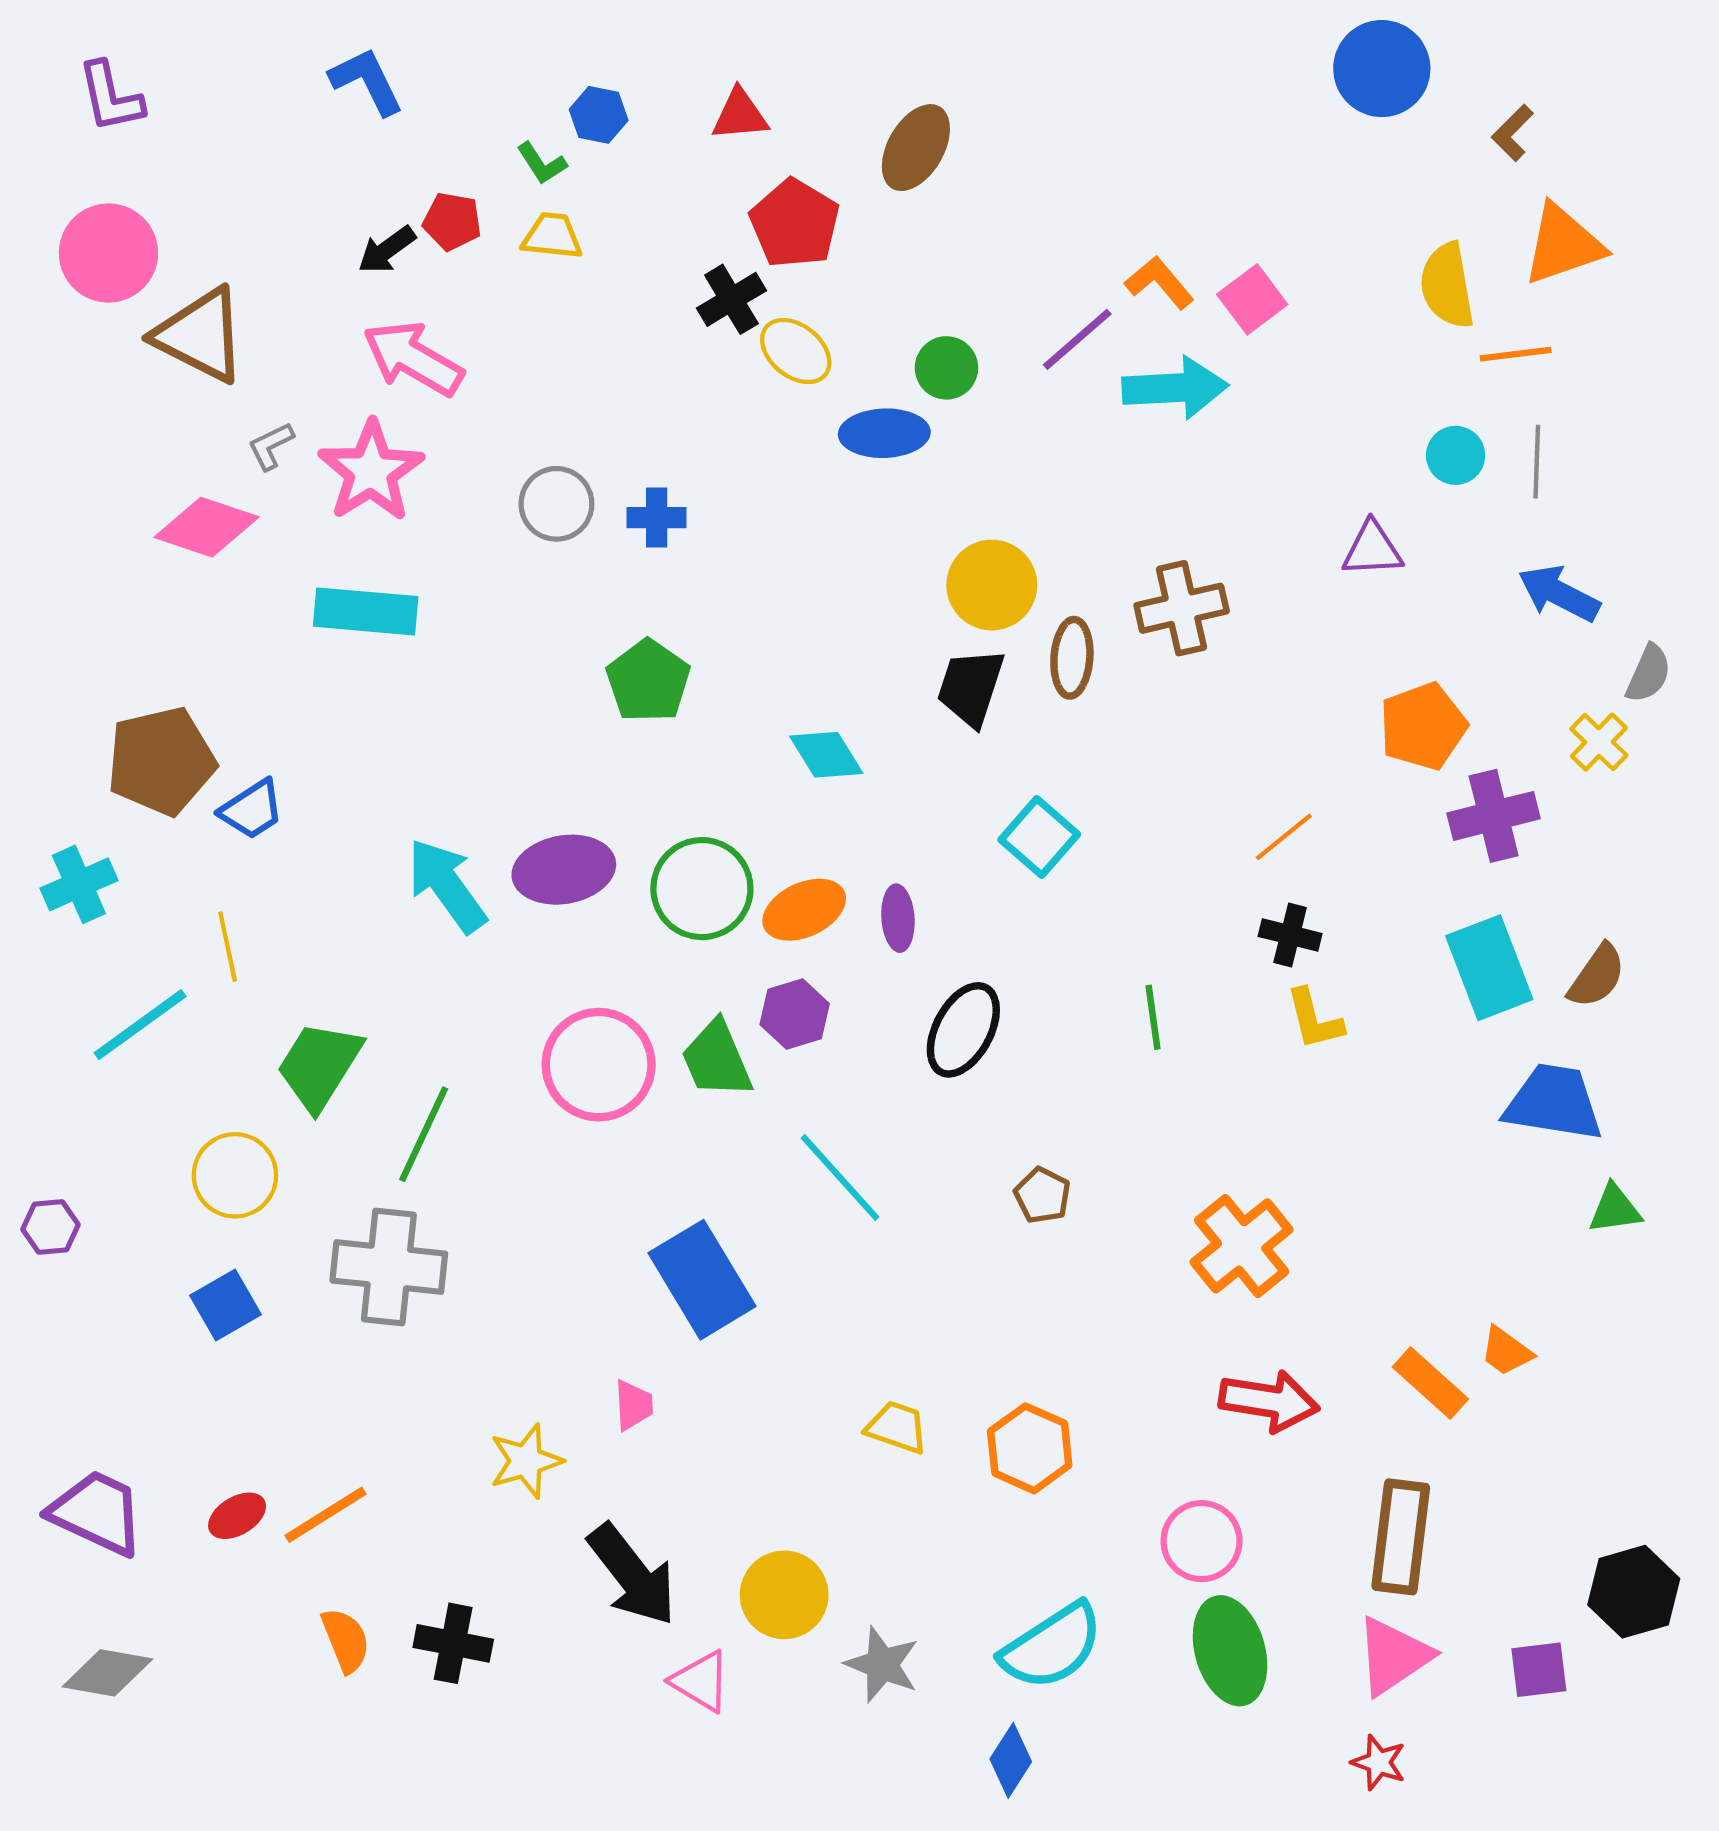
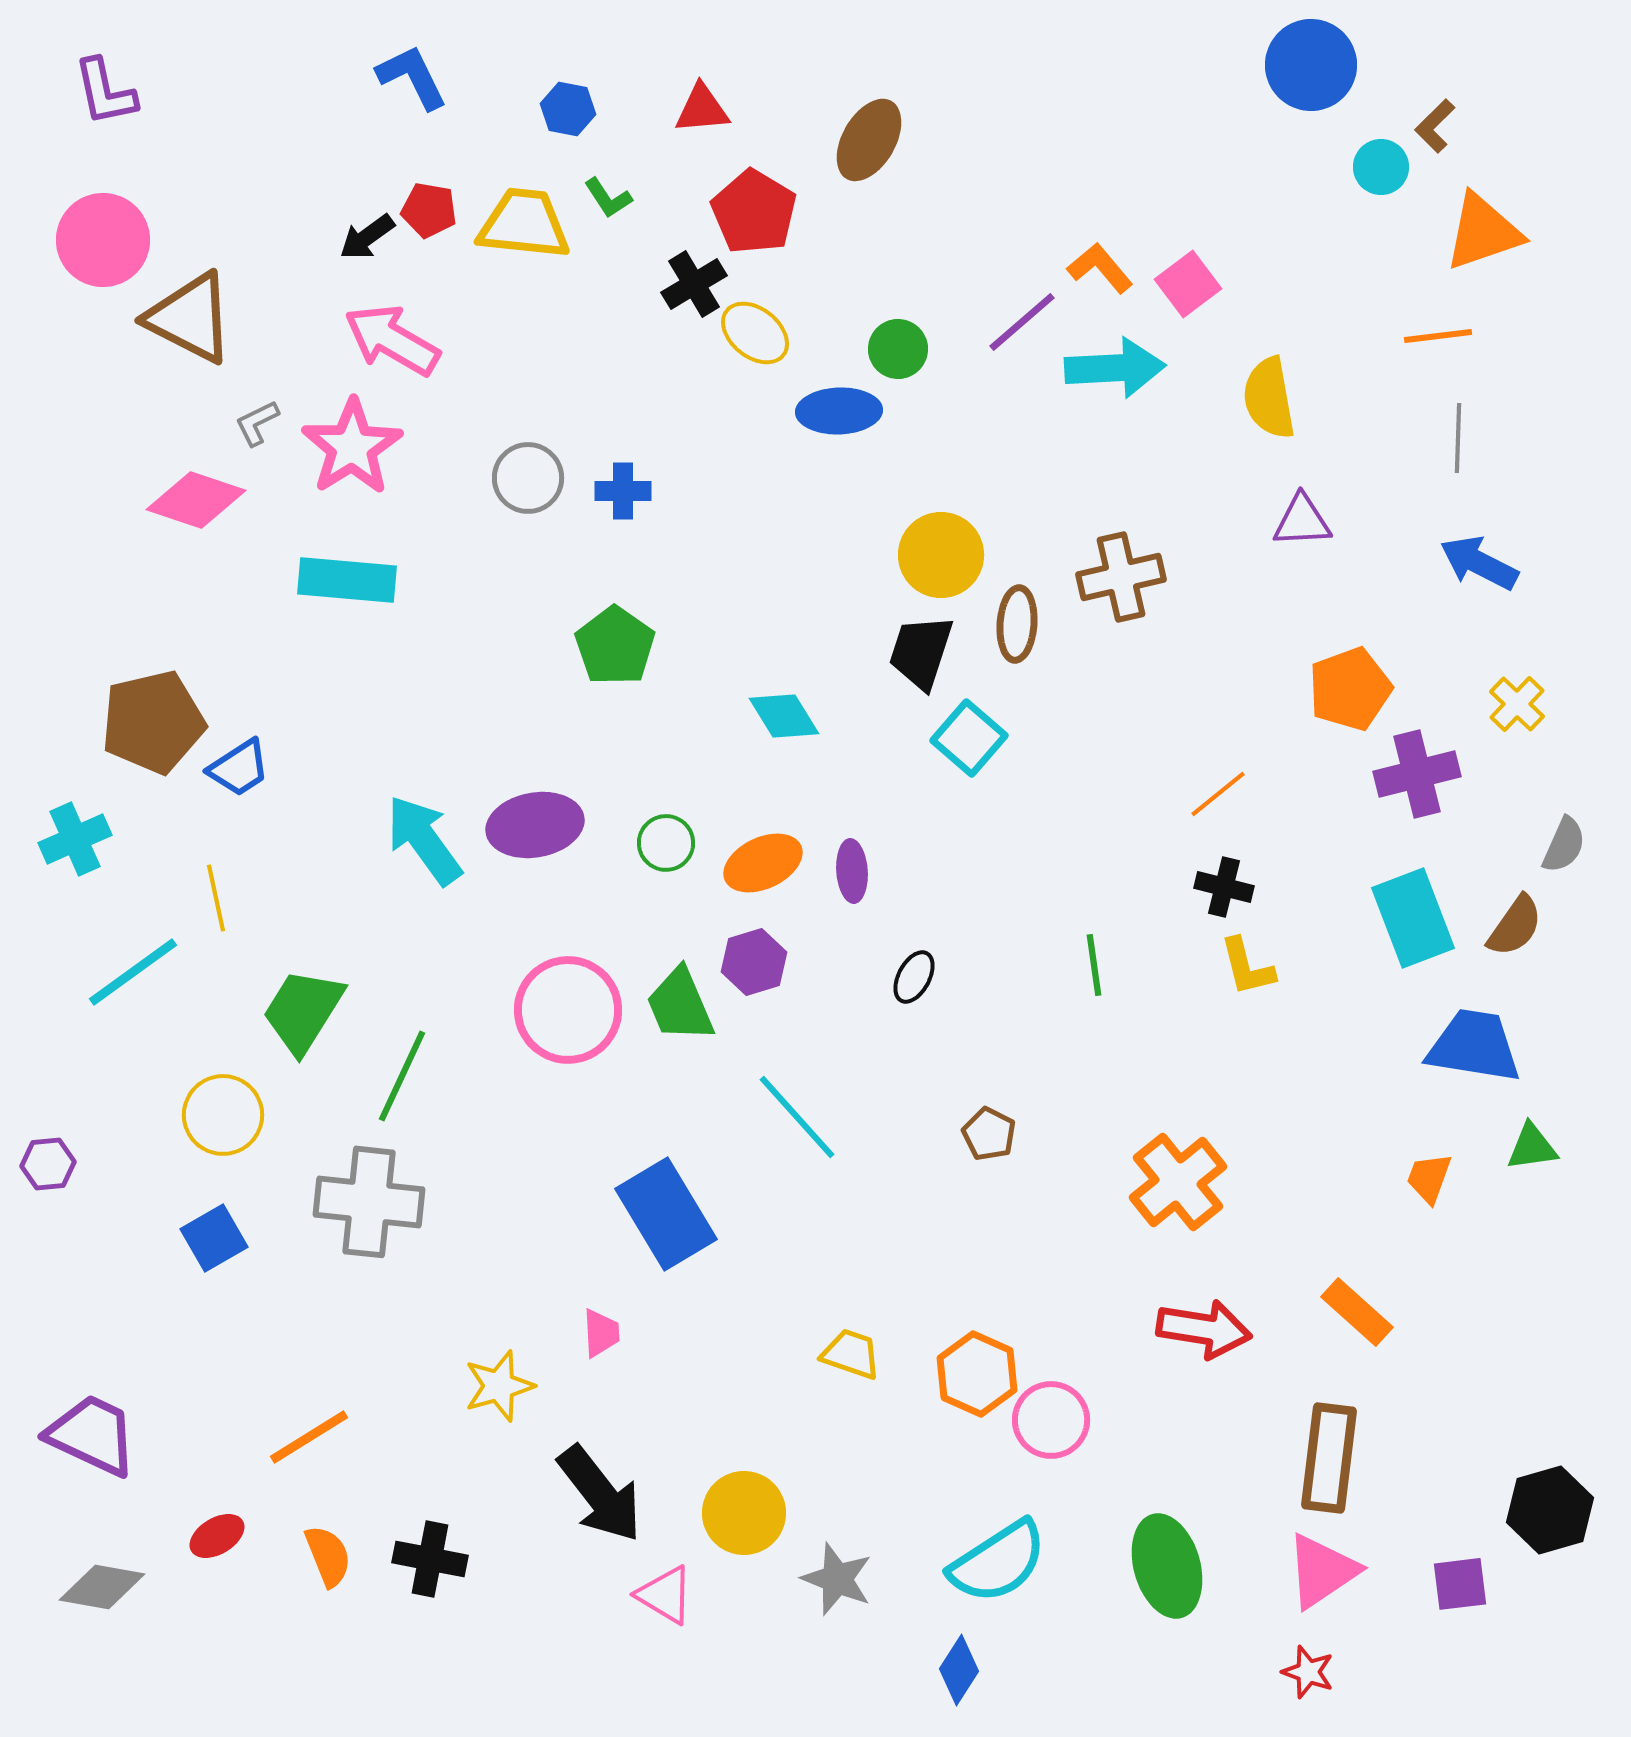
blue L-shape: (367, 81) -> (412, 77), moved
green L-shape: (542, 163) -> (608, 198), moved
yellow trapezoid: (552, 236) -> (524, 224), size x1.6
yellow semicircle: (1447, 286) -> (1269, 398), moved
cyan circle: (1456, 455) -> (1381, 167), moved
gray semicircle: (1648, 674) -> (1564, 845), moved
cyan square: (1039, 837) -> (969, 738), moved
green circle: (702, 889) -> (666, 843), size x0.6
black ellipse: (963, 1030) -> (914, 977), size x0.6
orange trapezoid: (1506, 1351) -> (1429, 1178), moved, turned 74
red ellipse: (237, 1516) -> (217, 1536), moved
pink circle: (1202, 1541) -> (1051, 1420), moved

